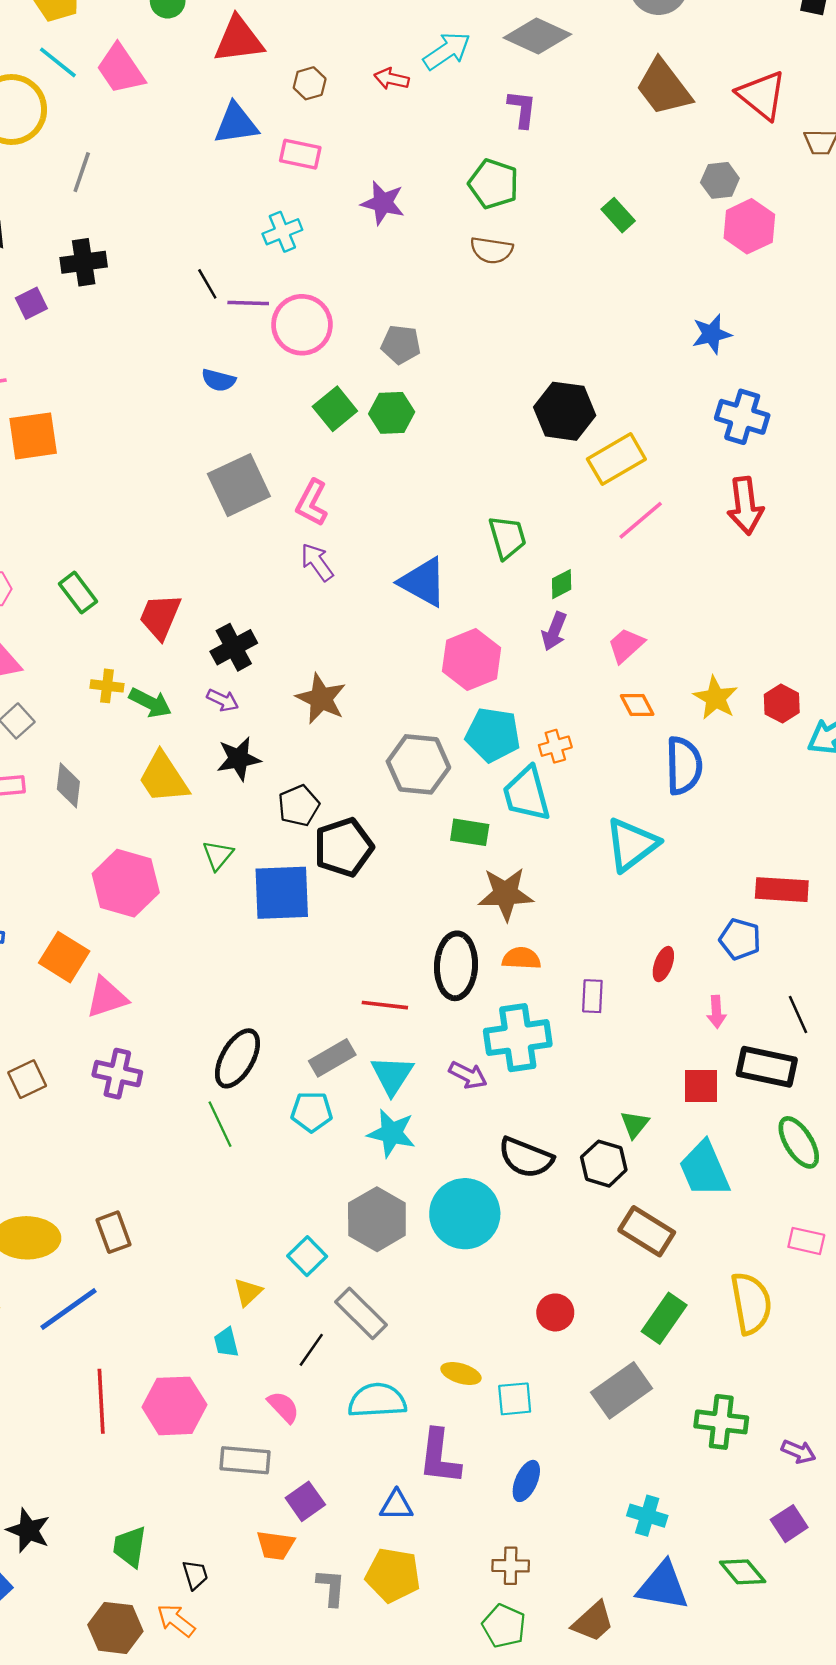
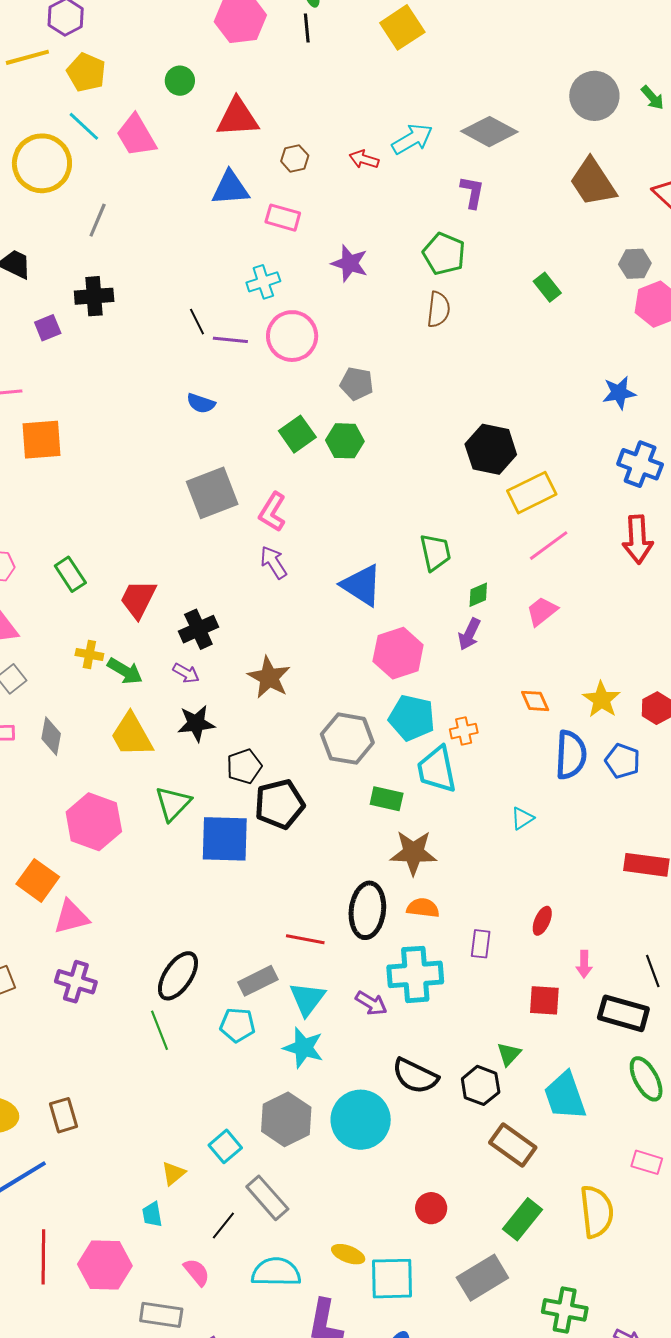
brown semicircle: (492, 250) -> (438, 309), turned -96
pink circle: (302, 325) -> (292, 336), moved
pink trapezoid: (626, 645) -> (542, 611), moved
cyan triangle: (632, 845) -> (522, 818), size x0.5
green triangle: (218, 855) -> (173, 804), size x1.4
blue pentagon: (740, 939) -> (622, 761), moved
red square: (701, 1086) -> (544, 1000), moved
cyan square: (515, 1399) -> (392, 1279), size x1.5

